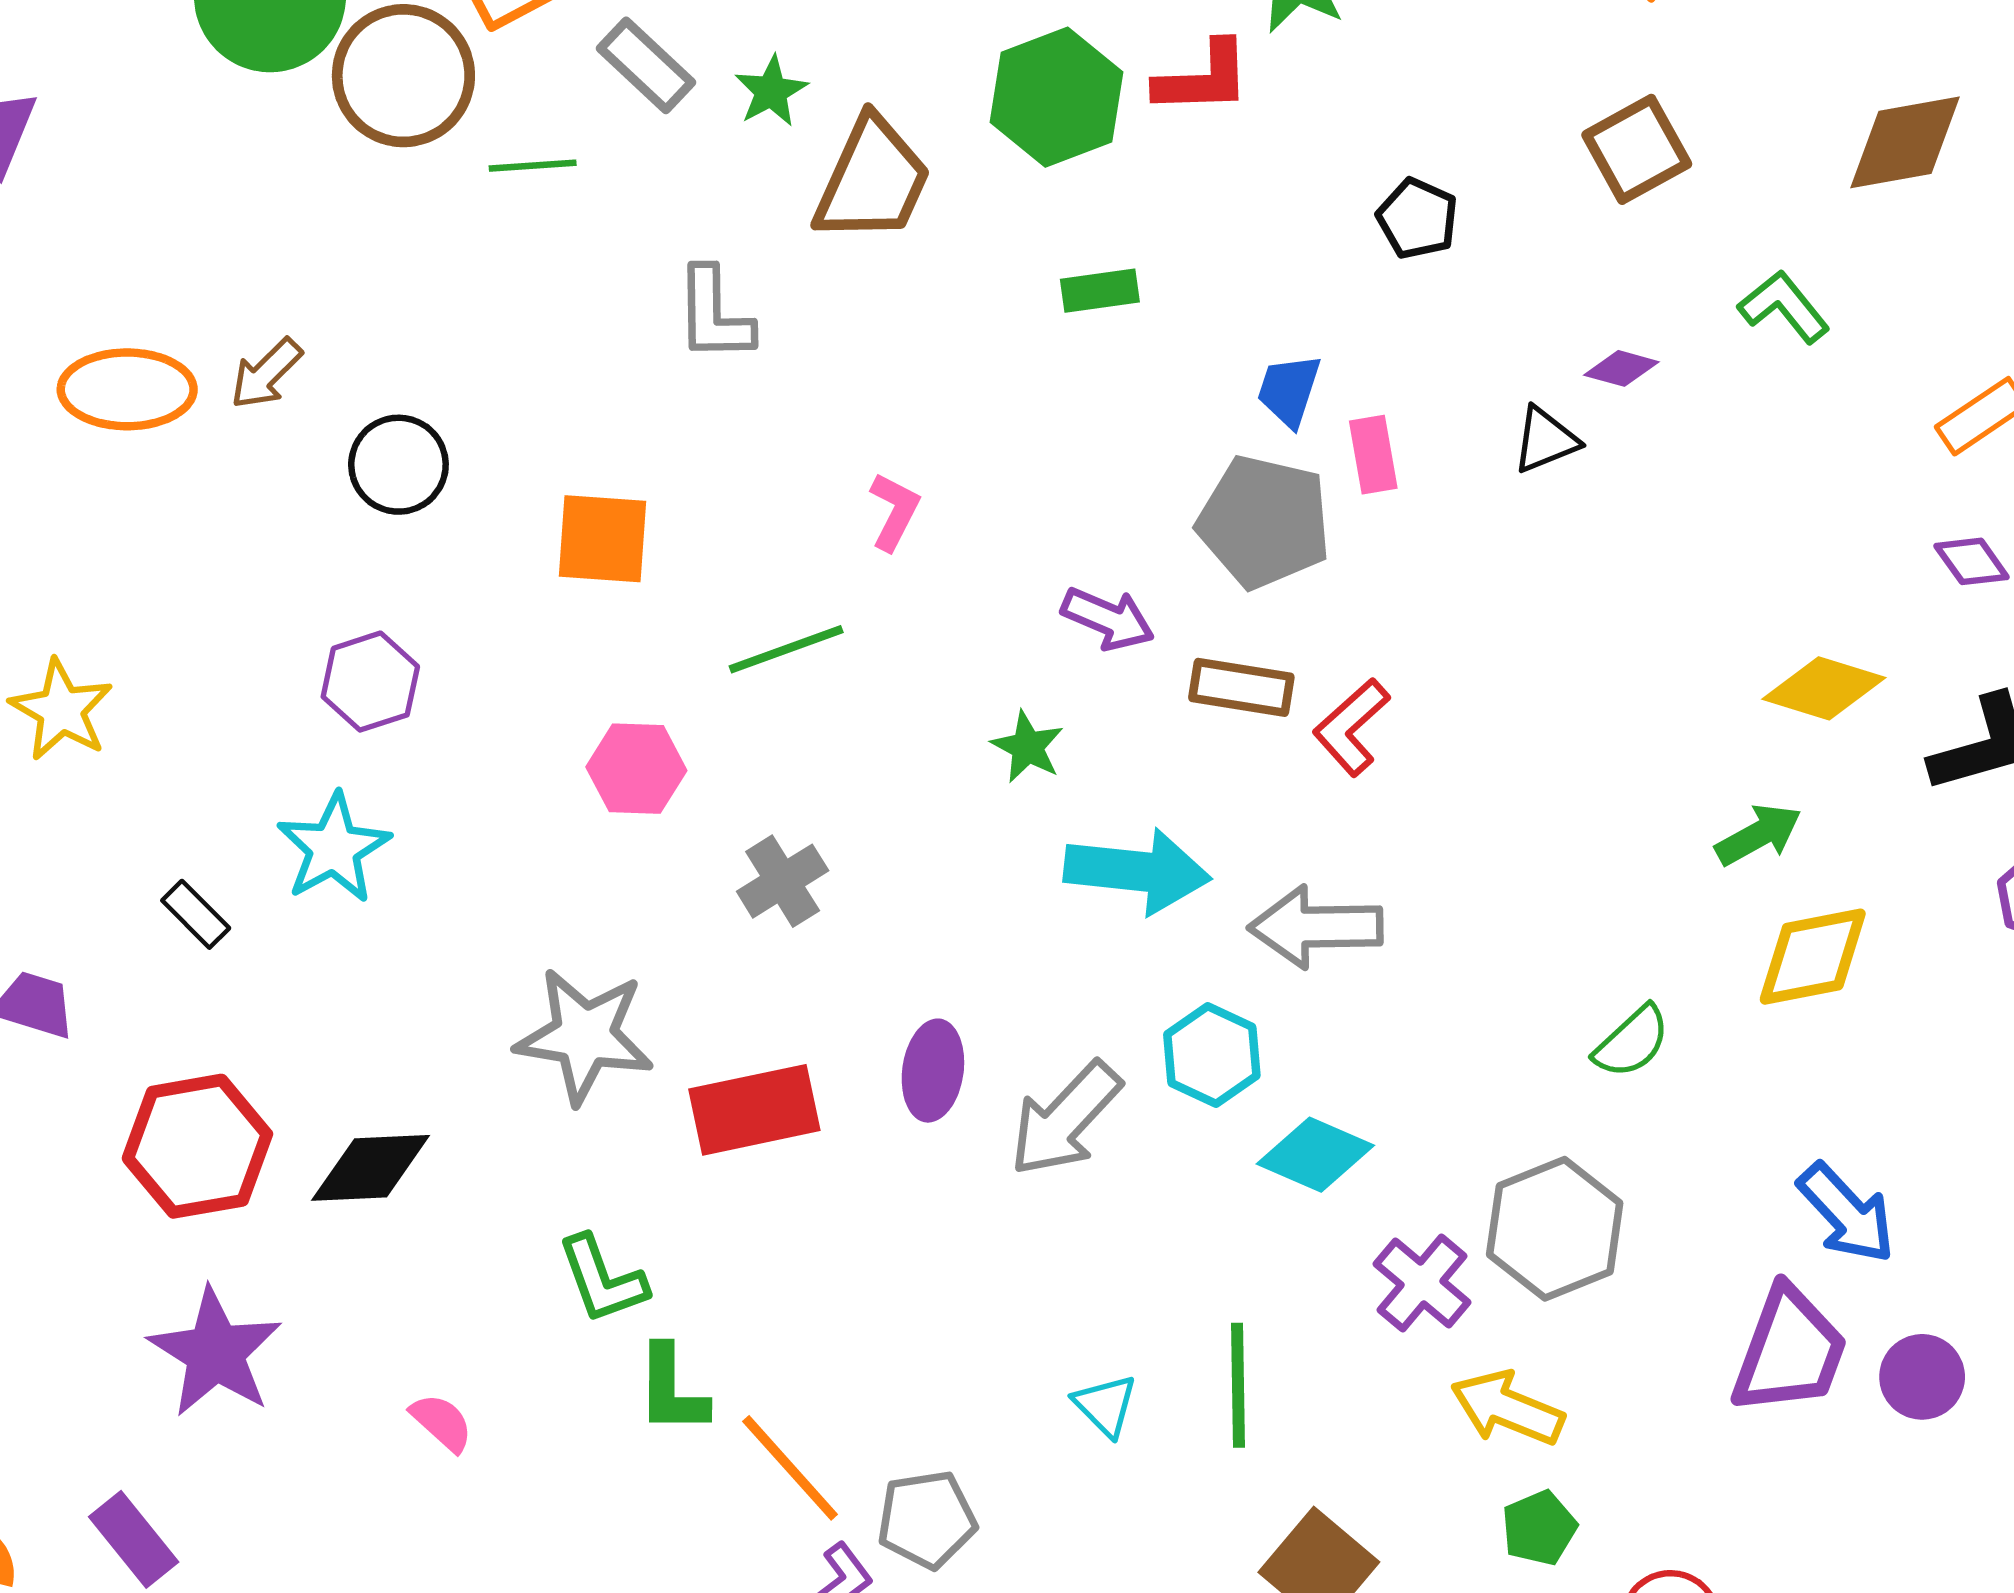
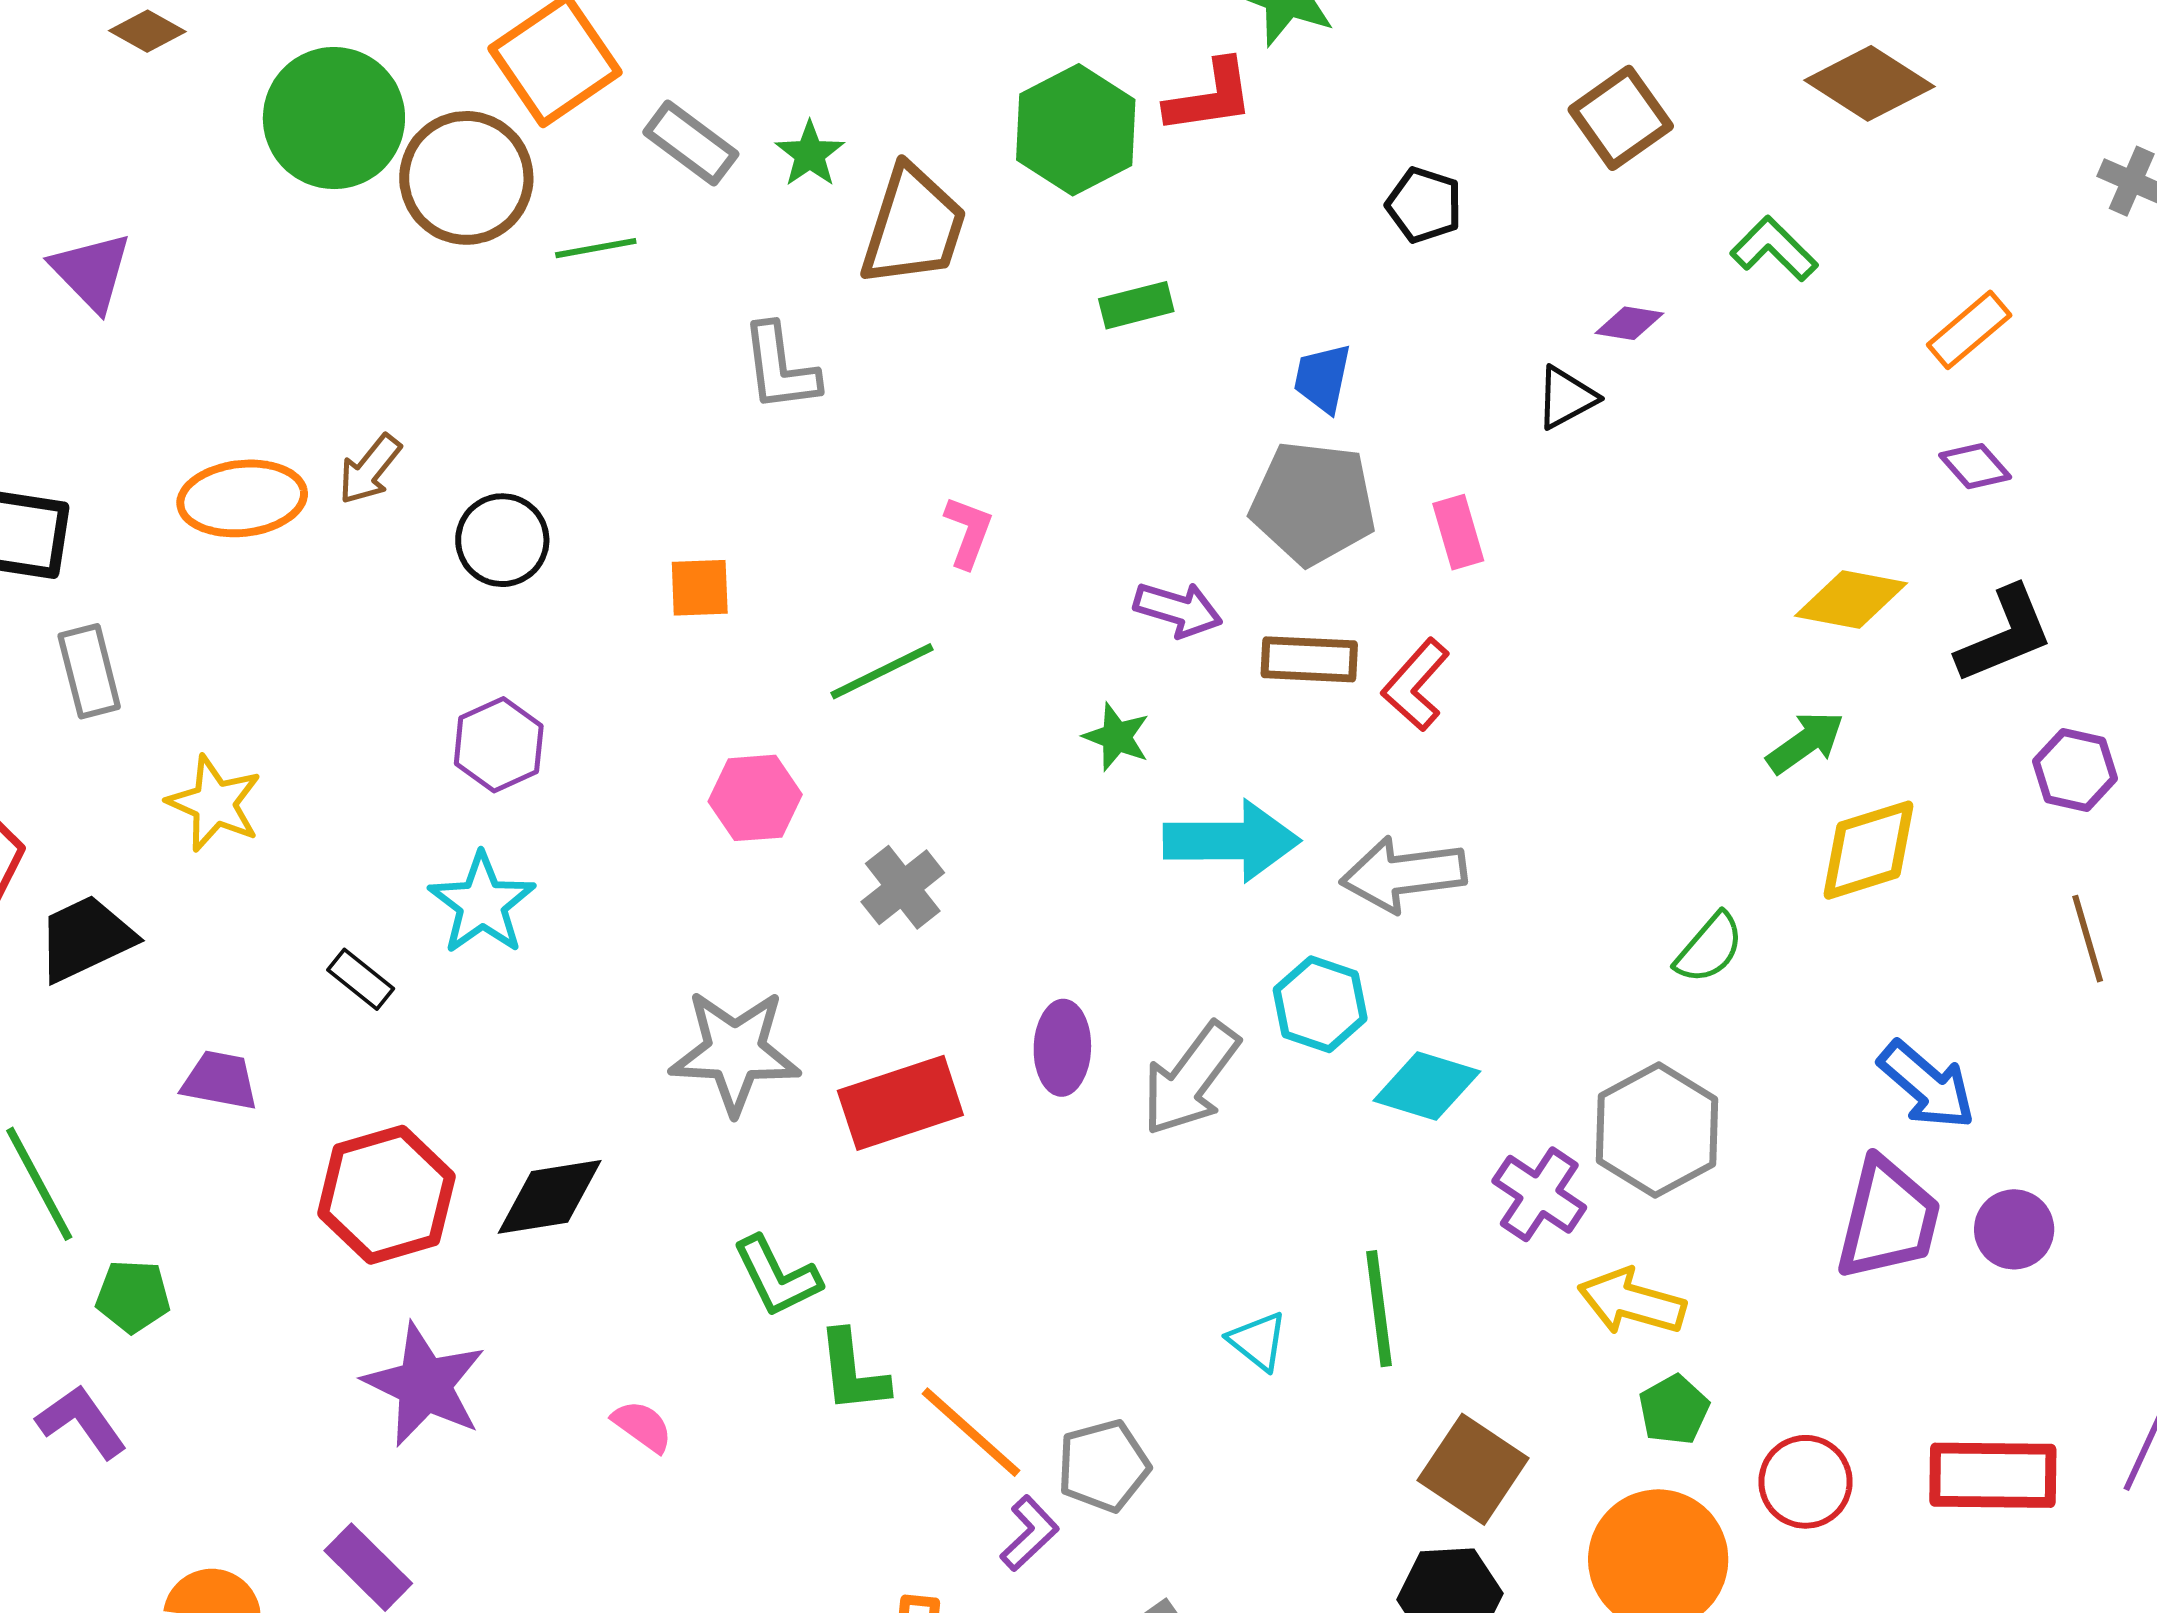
brown diamond: (1905, 142) -> (1869, 83), turned 49
pink rectangle: (1373, 455) -> (1458, 532), moved
orange square: (603, 539) -> (700, 588), size x0.7

